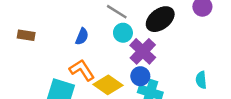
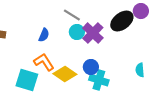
black ellipse: (160, 19) -> (122, 21), moved
purple cross: (143, 51) -> (93, 33), moved

